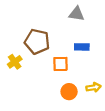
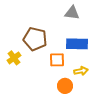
blue rectangle: (82, 47) -> (77, 44), size x1.5
yellow arrow: (94, 87) -> (81, 71), moved

